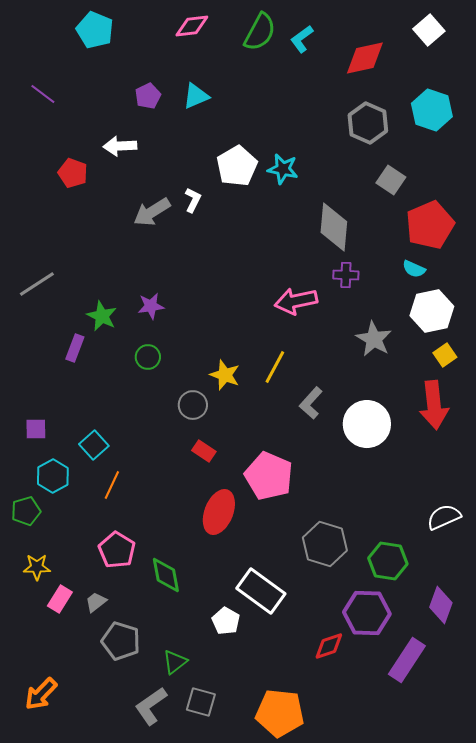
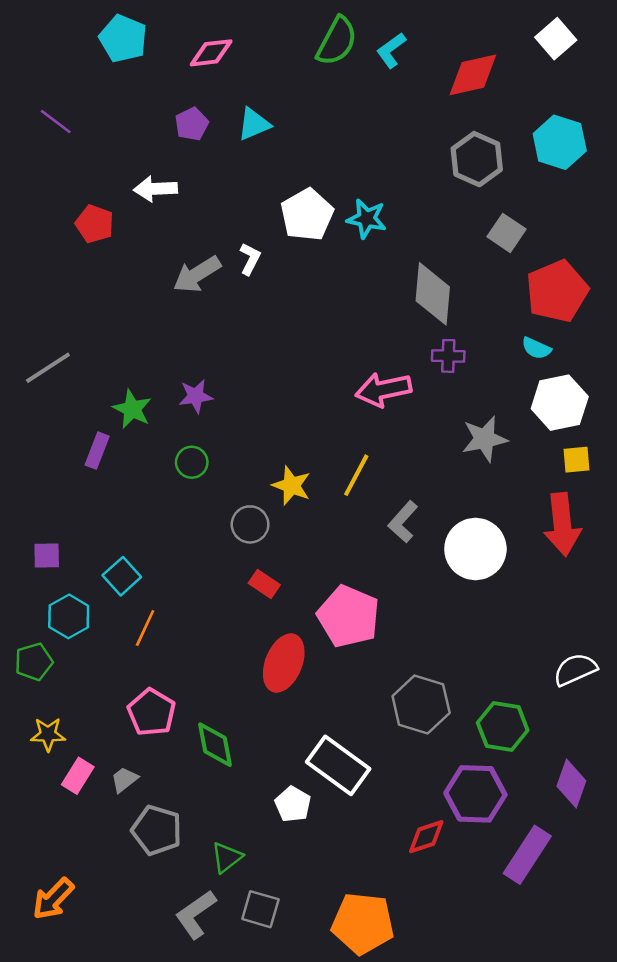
pink diamond: (192, 26) -> (211, 53), moved
gray star: (374, 339) -> (485, 439), turned 30
yellow square: (445, 355) -> (577, 460), turned 30

